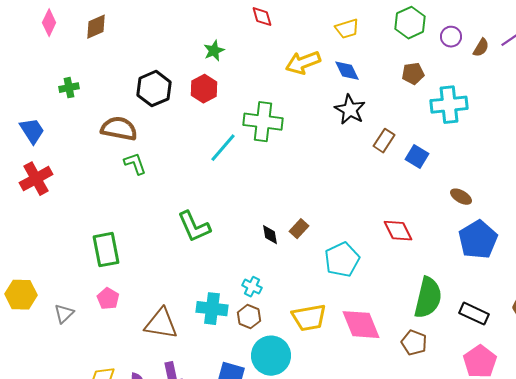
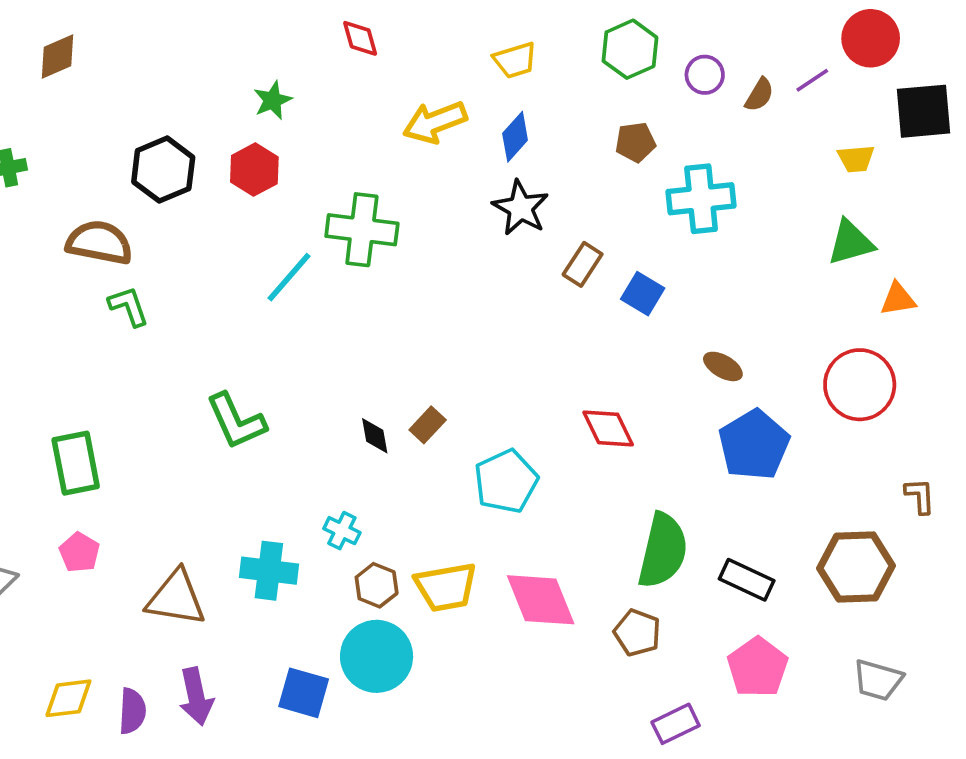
blue diamond: (347, 71) -> (515, 137), turned 68
brown hexagon: (249, 317) -> (377, 585), moved

